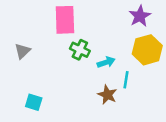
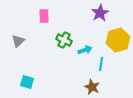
purple star: (140, 16) -> (100, 13), moved
pink rectangle: (65, 20) -> (44, 16), moved, size x0.6
brown star: (107, 95) -> (92, 87), moved

